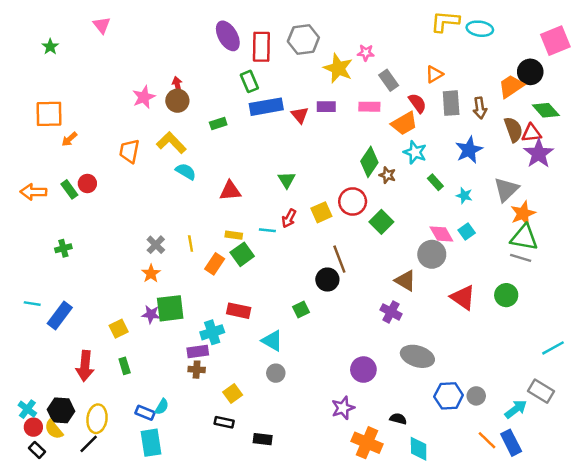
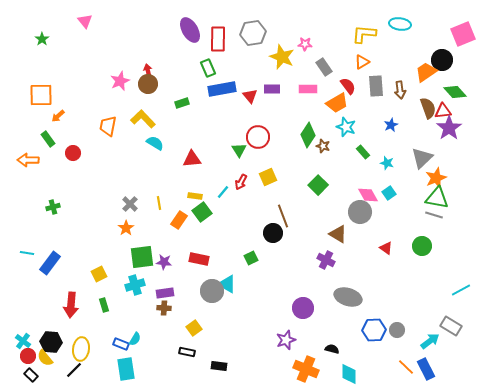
yellow L-shape: (445, 21) -> (364, 34), moved
blue star: (469, 150) -> (391, 125), size x0.6
green rectangle: (69, 189) -> (48, 139), moved
red circle: (353, 201) -> (258, 137), moved
cyan line: (267, 230) -> (223, 192), turned -56
red triangle: (463, 298) -> (386, 248), size x0.6
purple star: (151, 314) -> (164, 262), moved
cyan cross: (212, 332) -> (135, 285), moved
gray circle: (276, 373) -> (212, 291), moved, size x1.5

